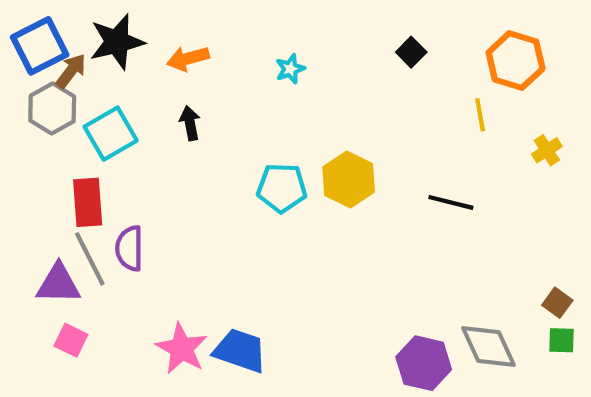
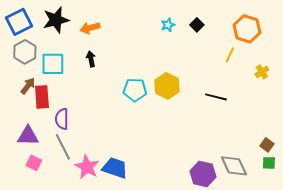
cyan star: (290, 69) -> (168, 25), moved
brown arrow: (71, 71) -> (28, 86), moved
yellow line: (480, 115) -> (230, 55), turned 35
cyan square: (111, 134) -> (53, 64), turned 30
gray line: (90, 259) -> (63, 147), moved

